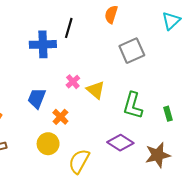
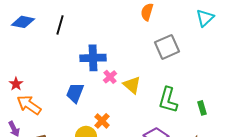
black line: (69, 28) -> (60, 25), moved
blue cross: (43, 44) -> (93, 58), moved
orange cross: (60, 117) -> (102, 121), moved

